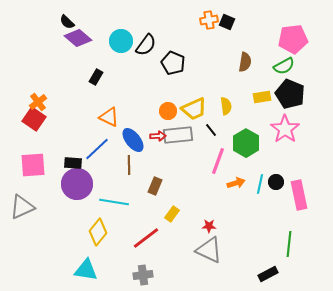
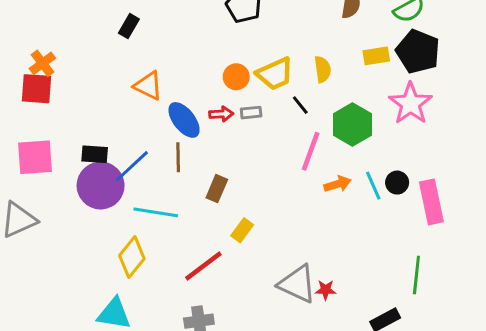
red square: (34, 119) -> (37, 89), turned -30
gray rectangle: (178, 135) -> (251, 113), size x0.5
blue line: (97, 149) -> (132, 166), moved
cyan line: (260, 184) -> (373, 186), turned -36
red star: (209, 226) -> (326, 290), moved

